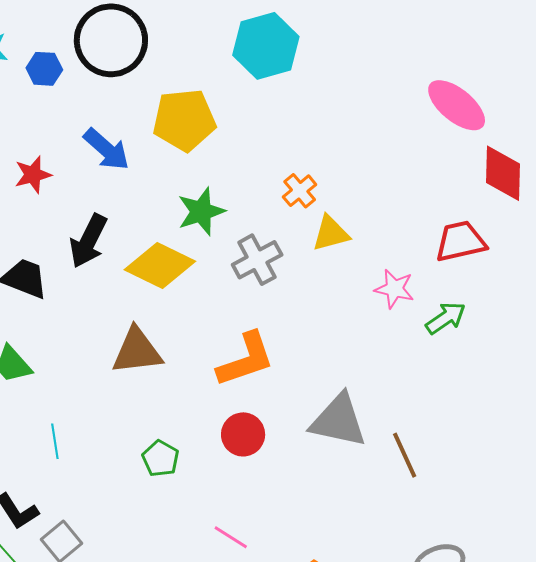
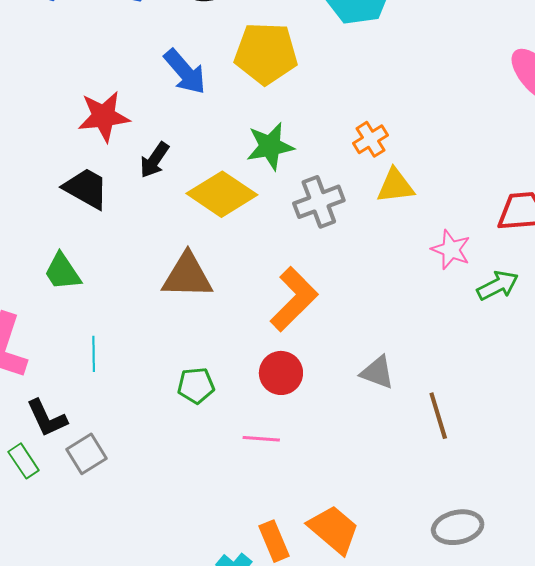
red star: (33, 175) -> (104, 116), moved, size x1.4
black arrow: (88, 241) -> (154, 160), size x0.7
orange L-shape: (246, 360) -> (294, 299), turned -34
gray triangle: (338, 421) -> (377, 372), size x0.6
green pentagon: (160, 459) -> (196, 386), turned 30
pink line: (231, 537) -> (261, 439), moved, turned -36

